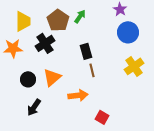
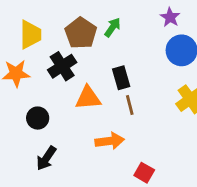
orange triangle: (52, 77) -> (88, 98), moved, turned 36

